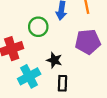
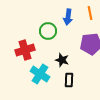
cyan cross: (29, 76) -> (40, 74), turned -30

